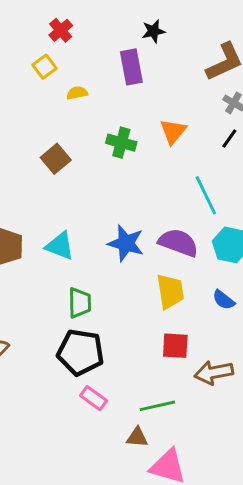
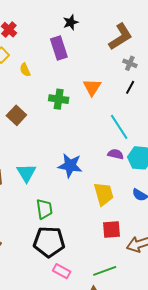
yellow semicircle: (77, 93) -> (25, 70), turned -96
purple semicircle: (178, 243) -> (116, 154), moved, size x0.6
cyan triangle: (60, 246) -> (26, 173), turned 45

